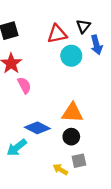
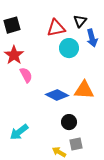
orange triangle: (72, 113) -> (84, 90), moved
blue diamond: (37, 128) -> (57, 95), moved

